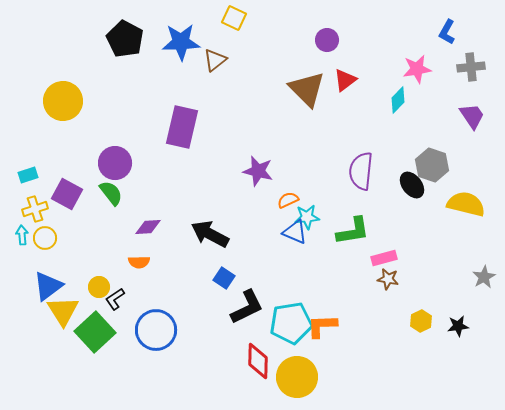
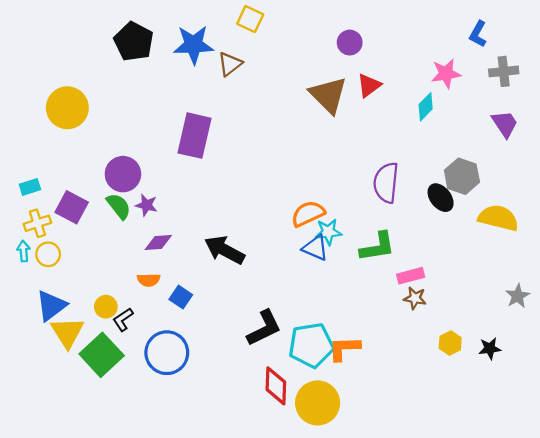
purple star: (258, 171) -> (146, 205), moved, size x0.7
orange semicircle: (288, 200) -> (308, 214), size x1.5
blue square: (224, 278) -> (181, 297), moved

